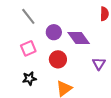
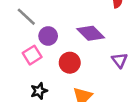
purple circle: (54, 32) -> (48, 36), moved

